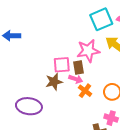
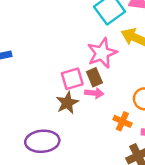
orange cross: (85, 91) -> (122, 121), moved

